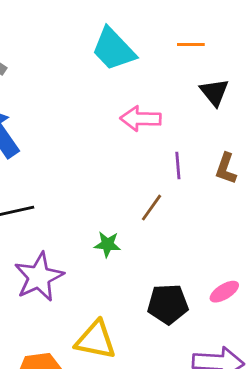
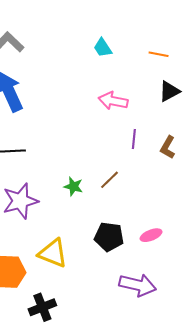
cyan trapezoid: (113, 49) -> (103, 48), size x0.6
black triangle: (214, 92) -> (169, 91), turned 30
brown line: (151, 208) -> (109, 180), moved

